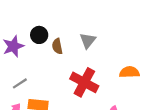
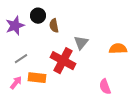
gray triangle: (88, 41) -> (81, 43), moved
red cross: (84, 82) -> (63, 61), moved

